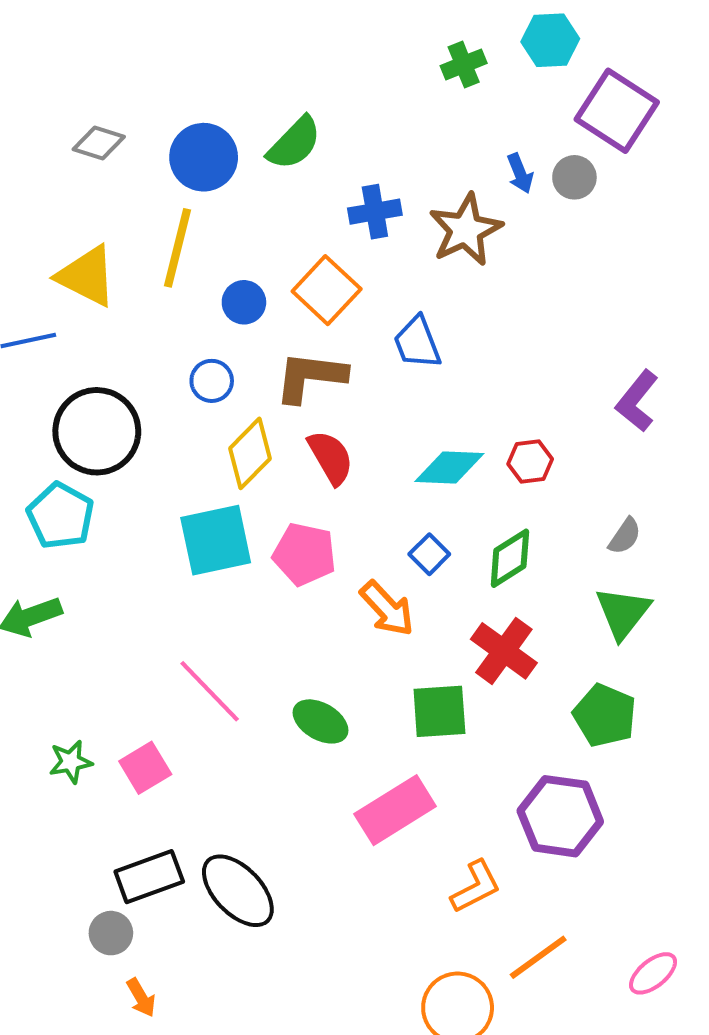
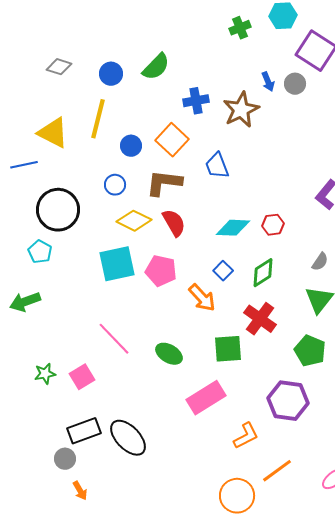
blue circle: (204, 157) -> (111, 74), size x0.7
yellow diamond: (250, 453) -> (134, 221), turned 72
cyan pentagon: (61, 516) -> (40, 252), size x0.7

